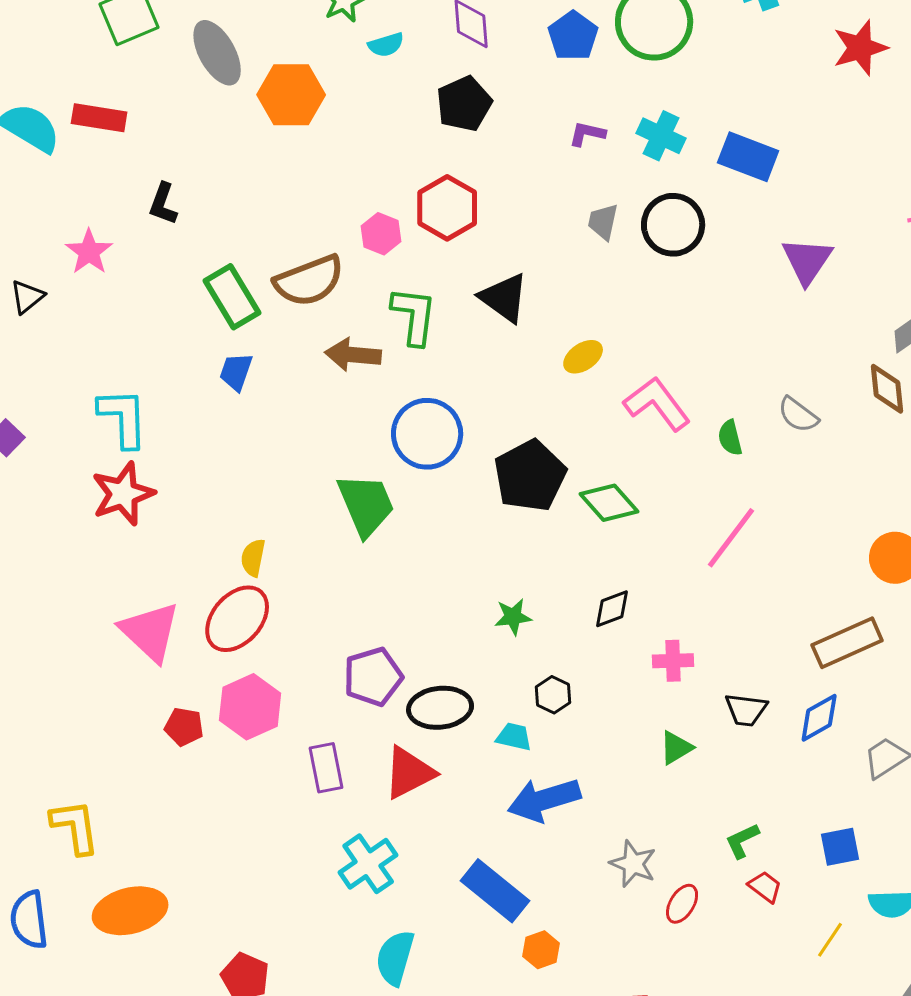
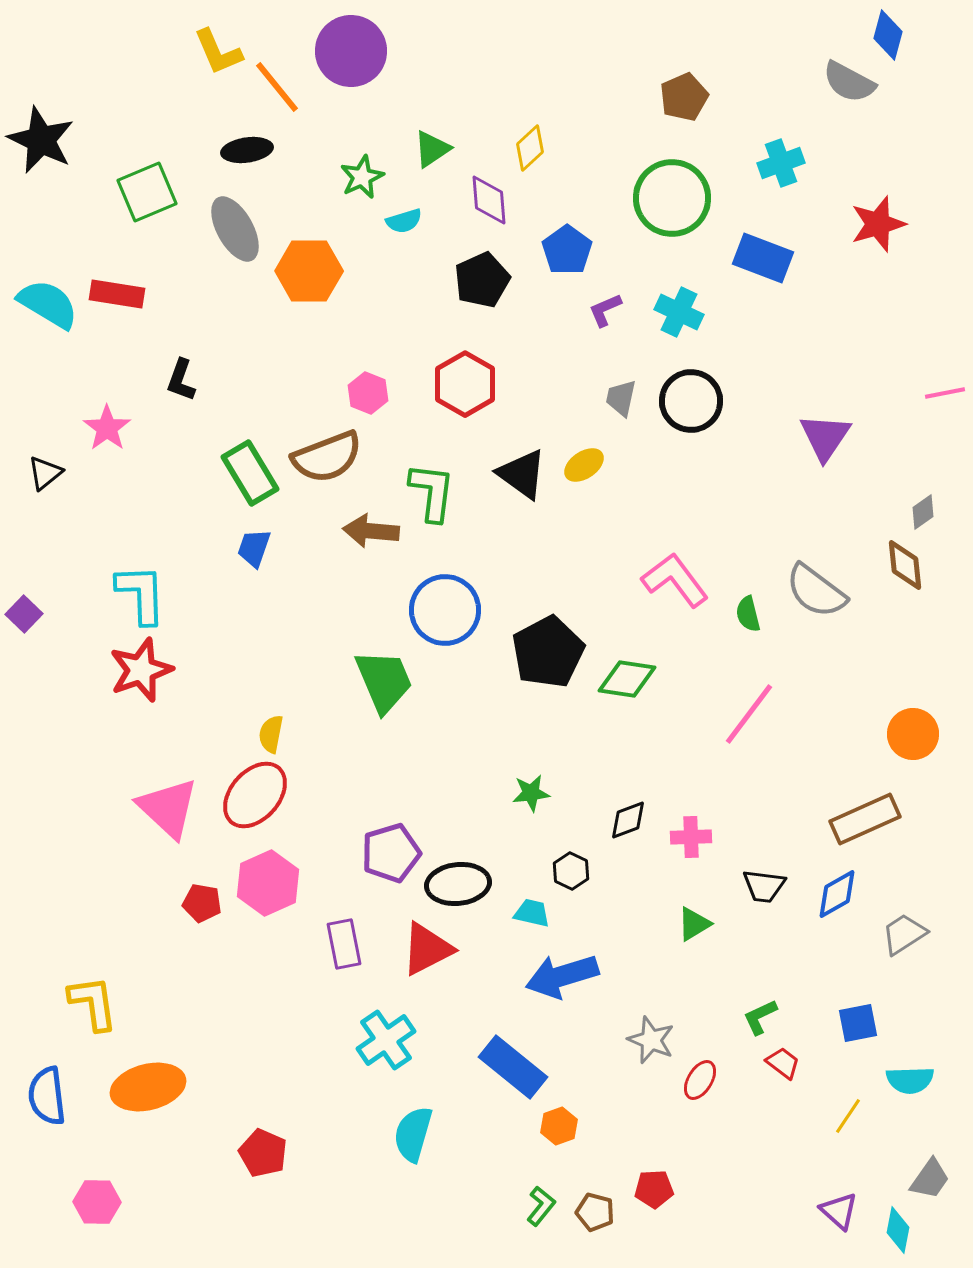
blue pentagon: (573, 36) -> (567, 250), moved
purple L-shape: (587, 134) -> (605, 310), turned -36
blue rectangle: (748, 157) -> (763, 258), moved
pink hexagon: (381, 234) -> (368, 393), moved
yellow ellipse: (583, 357) -> (584, 465), moved
gray semicircle: (798, 415) -> (816, 591), size x1.5
green diamond: (609, 503) -> (627, 679), turned -40
black diamond: (612, 609) -> (628, 820), moved

